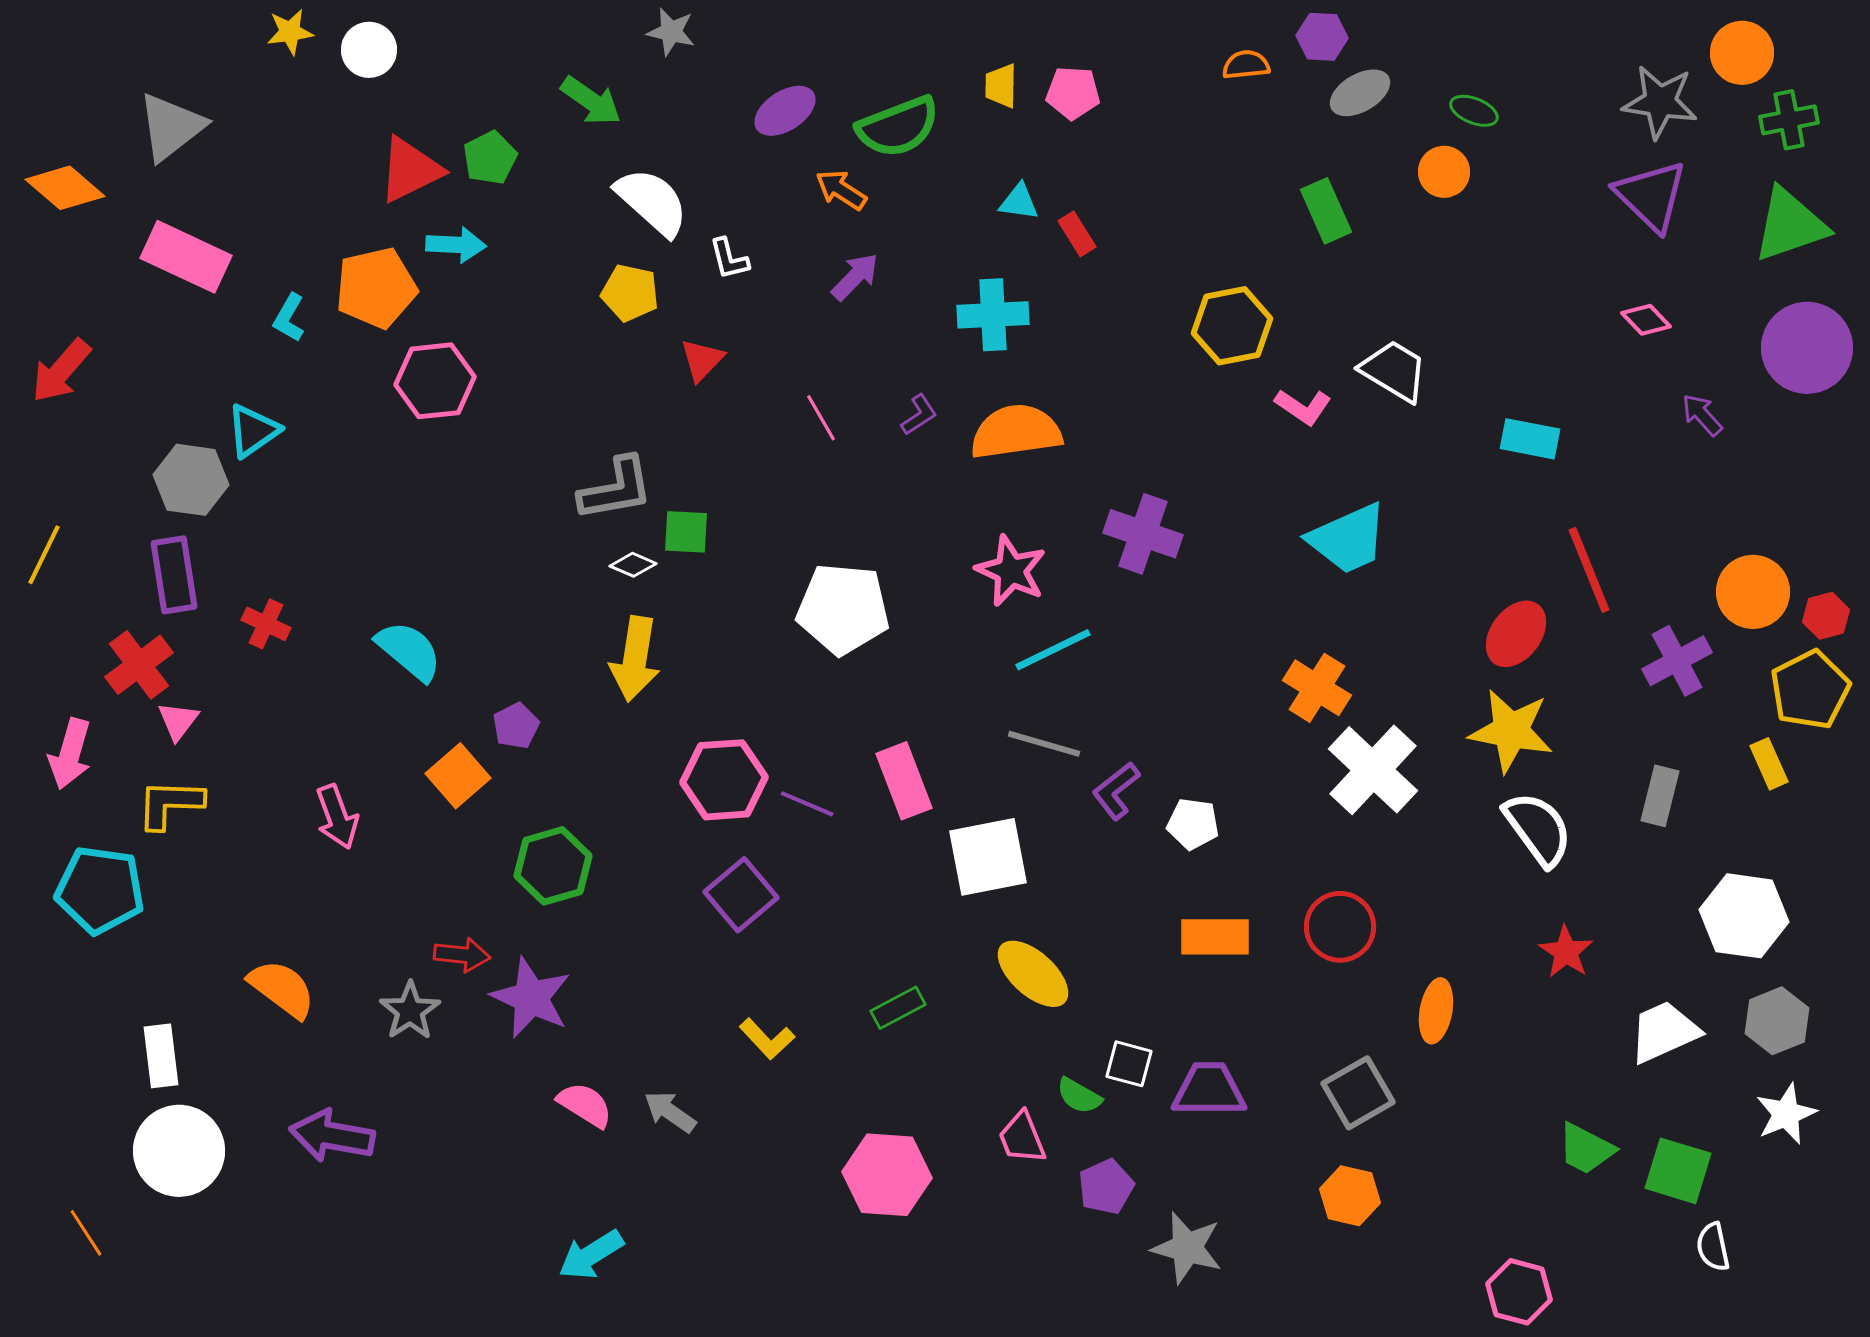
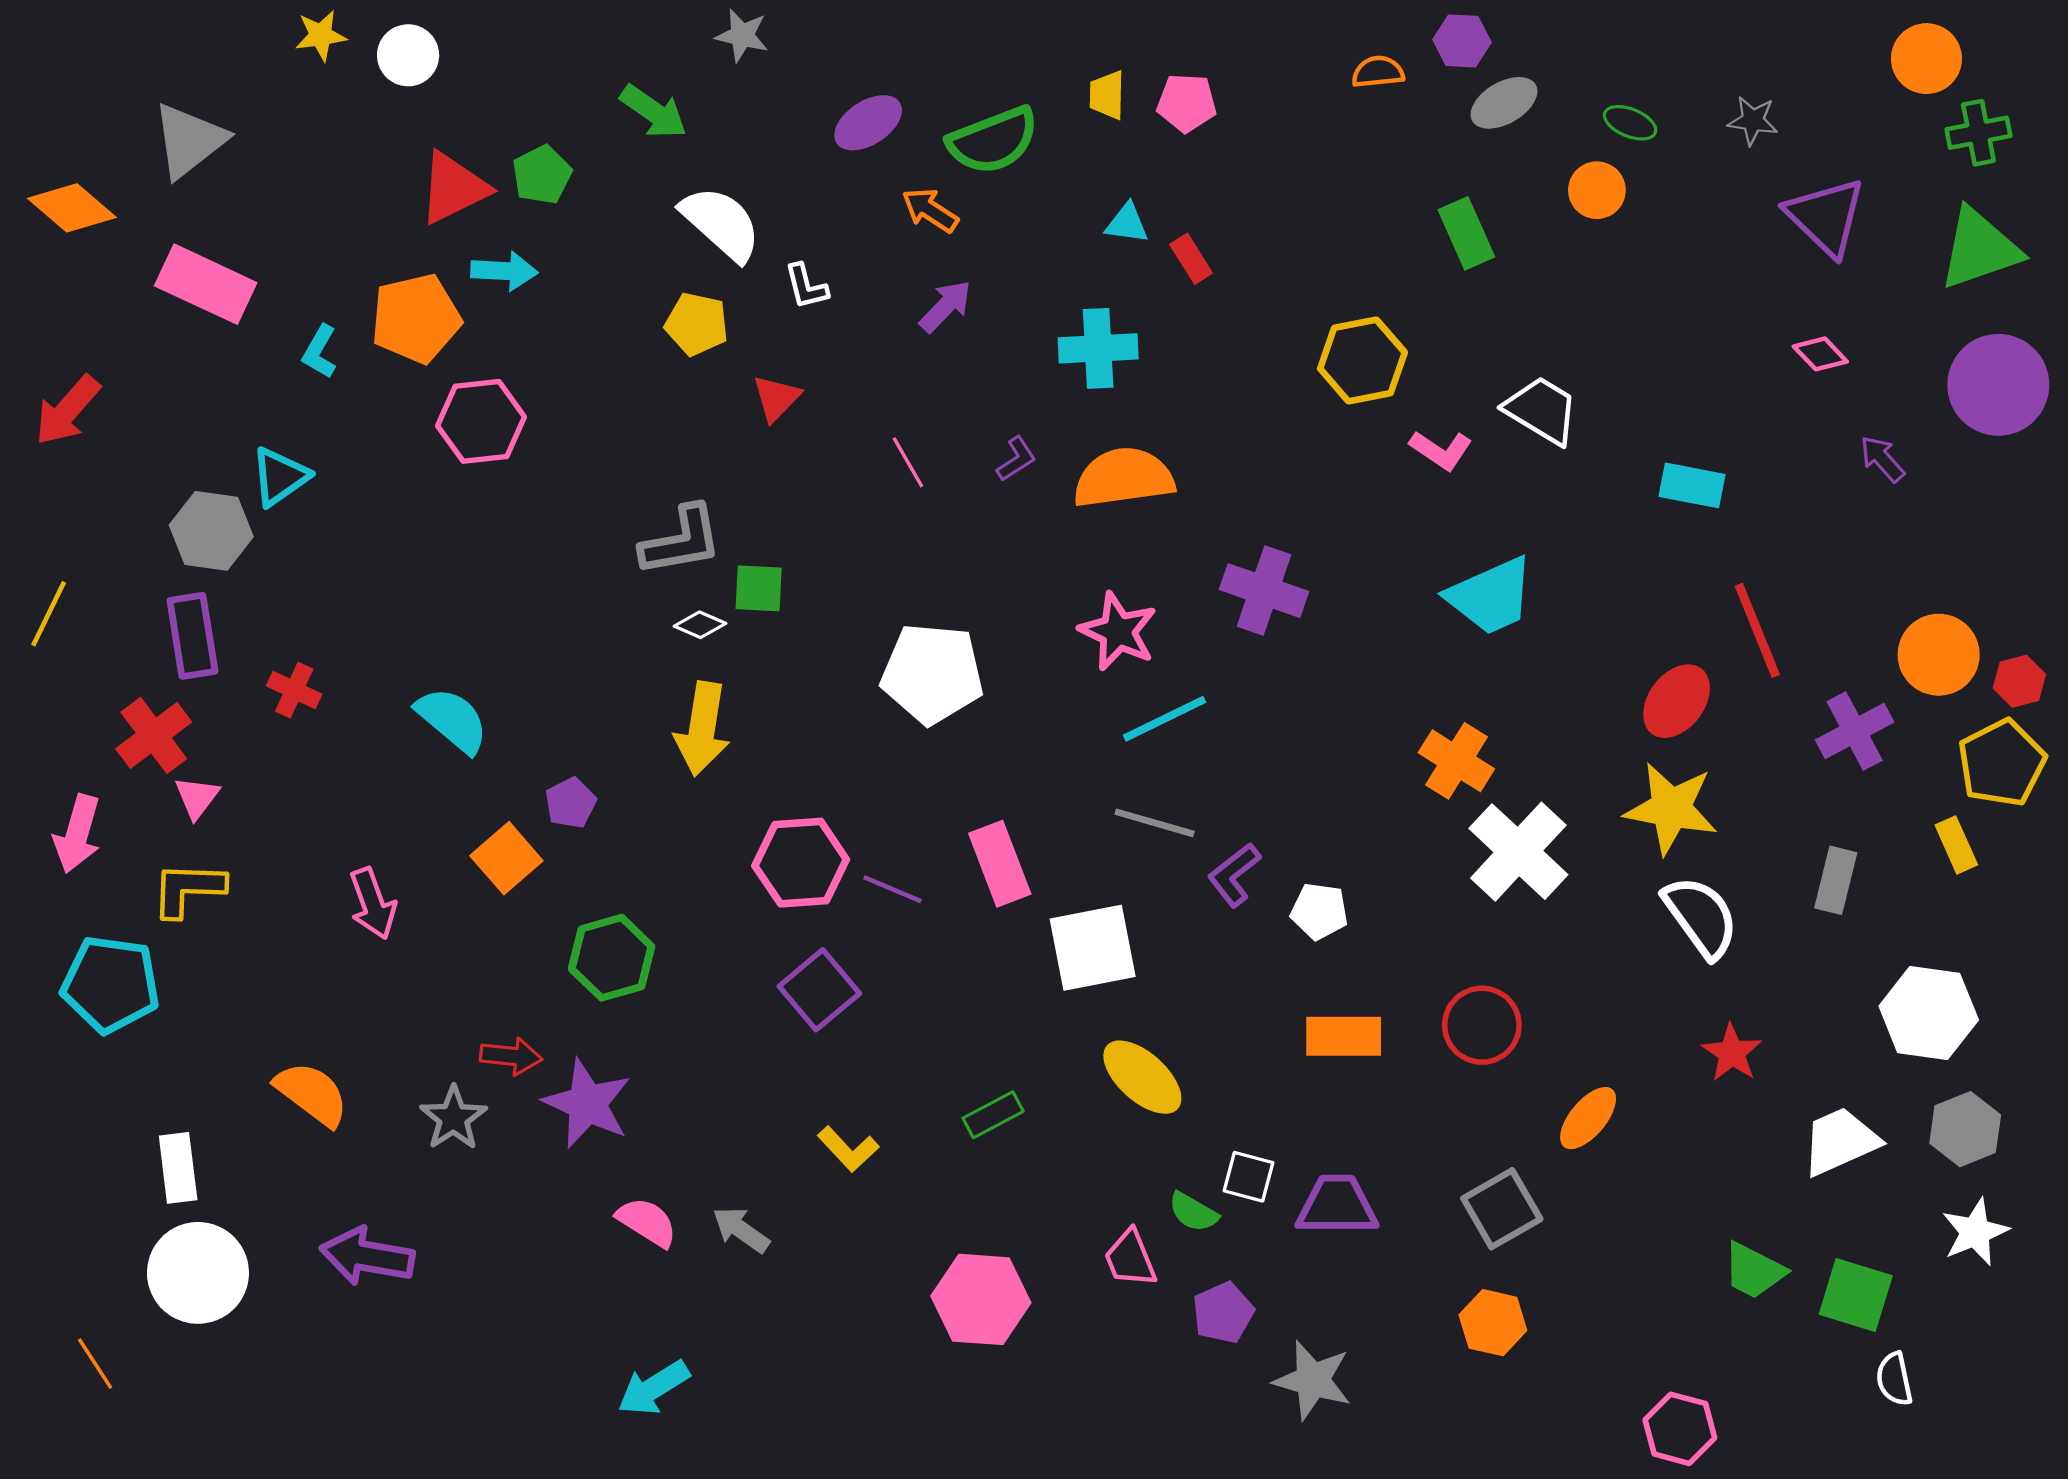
gray star: (1660, 102) -> (1753, 121), moved, size x0.6
orange ellipse: (1436, 1011) -> (1588, 1118), turned 30

